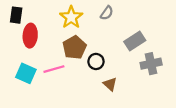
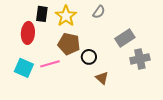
black rectangle: (16, 15) -> (42, 14), moved
brown pentagon: (74, 47) -> (69, 44), turned -30

